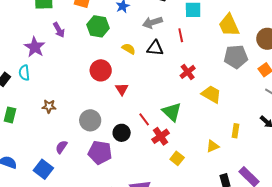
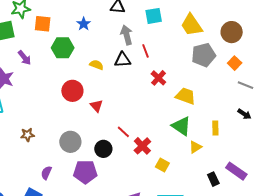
gray arrow: (152, 22) -> (127, 35), moved, turned 102
red line: (181, 35) -> (146, 51), moved
green triangle: (172, 112) -> (181, 126), moved

